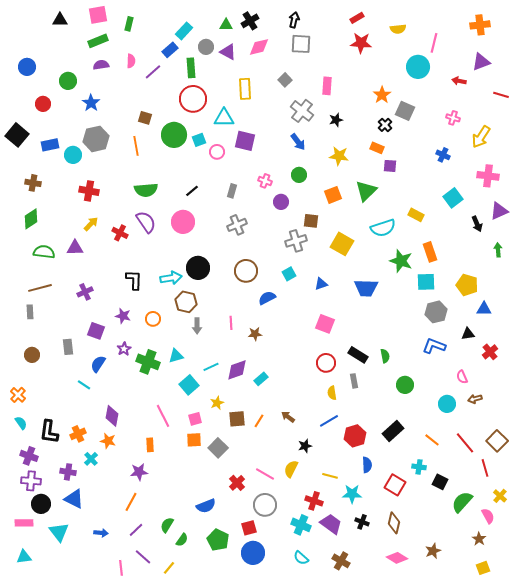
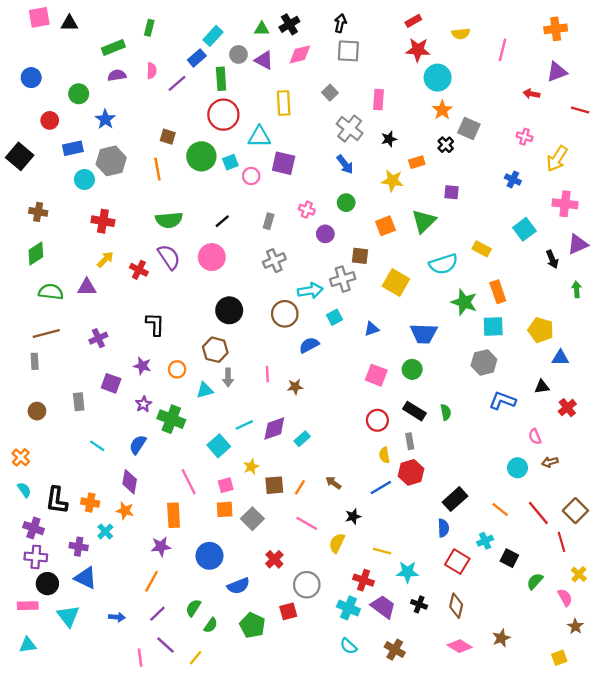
pink square: (98, 15) -> (39, 17), moved
cyan circle: (418, 67) -> (438, 78), moved
blue rectangle: (50, 145) -> (73, 148), moved
orange rectangle: (377, 148) -> (417, 162), moved, turned -40
cyan arrow: (171, 278) -> (310, 291), moved
gray hexagon: (436, 312) -> (484, 362), moved
cyan triangle: (176, 356) -> (205, 390), moved
blue semicircle: (98, 364) -> (138, 445), moved
green circle: (405, 385) -> (412, 369), moved
orange cross: (78, 434) -> (90, 503), turned 35
red hexagon: (355, 436) -> (411, 472), moved
orange rectangle: (150, 445) -> (174, 515), size x1.5
blue semicircle: (367, 465) -> (443, 528), moved
cyan cross: (419, 467) -> (485, 541), turned -32
pink line: (265, 474) -> (307, 523), moved
green semicircle: (462, 502) -> (535, 581), size x0.7
brown star: (479, 539) -> (575, 626), moved
blue circle: (253, 553) -> (209, 556), moved

